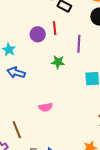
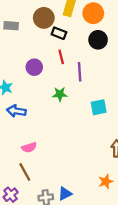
red line: (55, 28) -> (61, 57), moved
pink semicircle: (46, 107) -> (29, 147), moved

